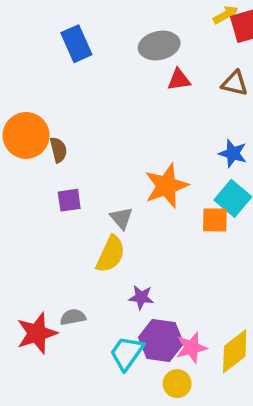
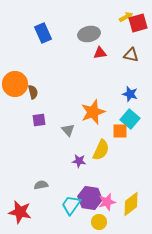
yellow semicircle: (111, 254) -> (101, 150), moved
purple star: (141, 297) -> (79, 161), moved
red star: (37, 333) -> (20, 212), moved, turned 30

